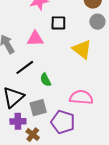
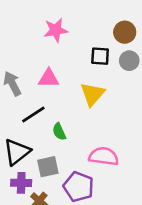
black square: (58, 23) -> (100, 56), moved
yellow triangle: (82, 49) -> (92, 94), moved, turned 30

